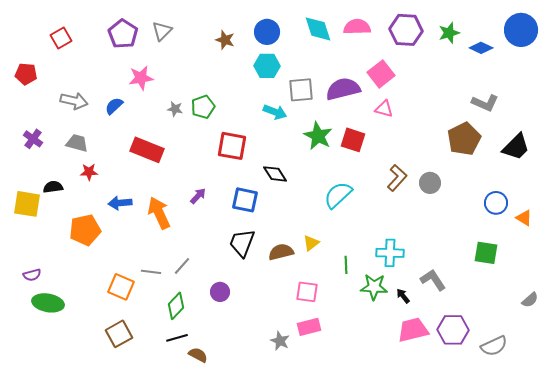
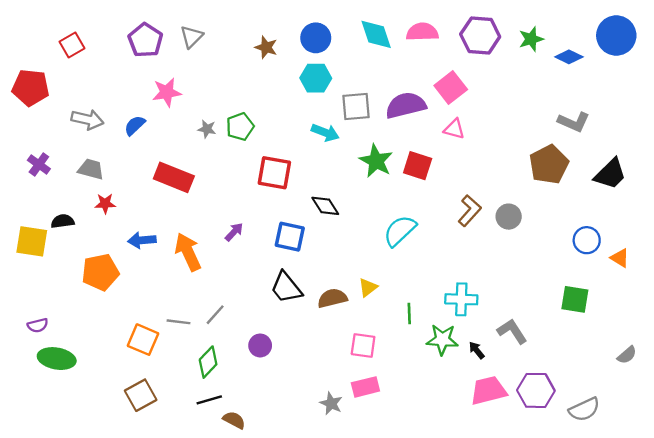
red pentagon: (26, 74) -> (31, 88), size x1.4
black trapezoid: (242, 243) -> (286, 288), turned -60

